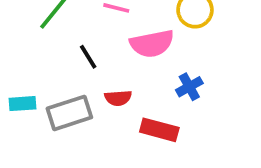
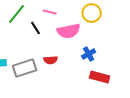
black line: (88, 57) -> (36, 28), moved
red rectangle: (159, 130) -> (100, 77), moved

